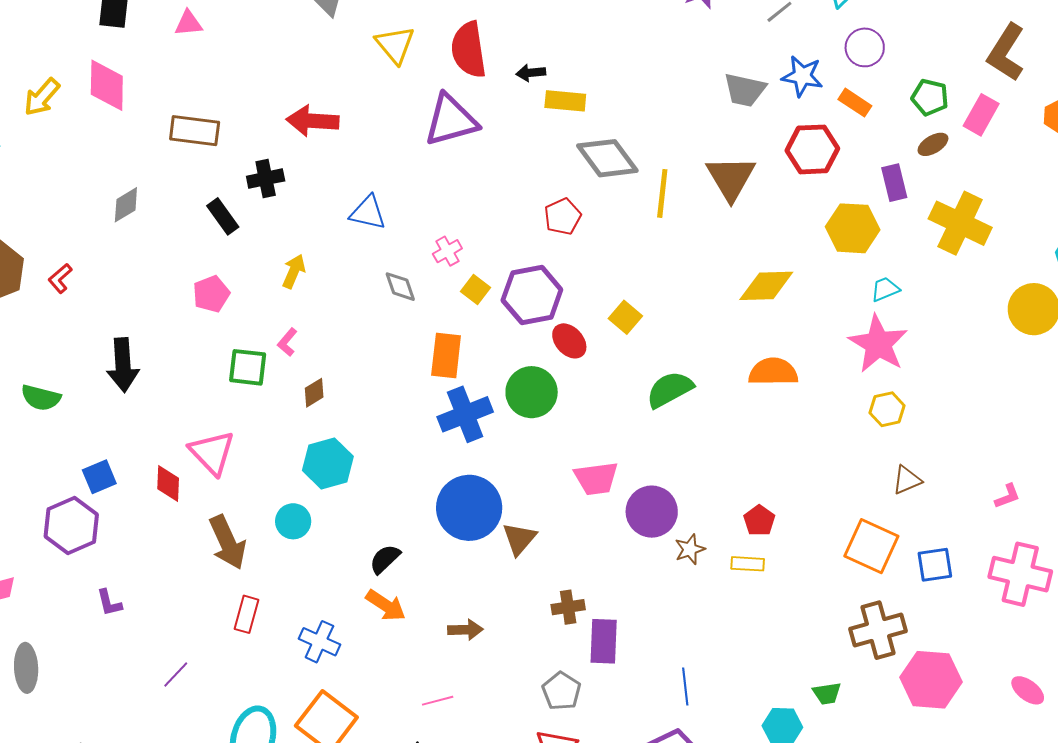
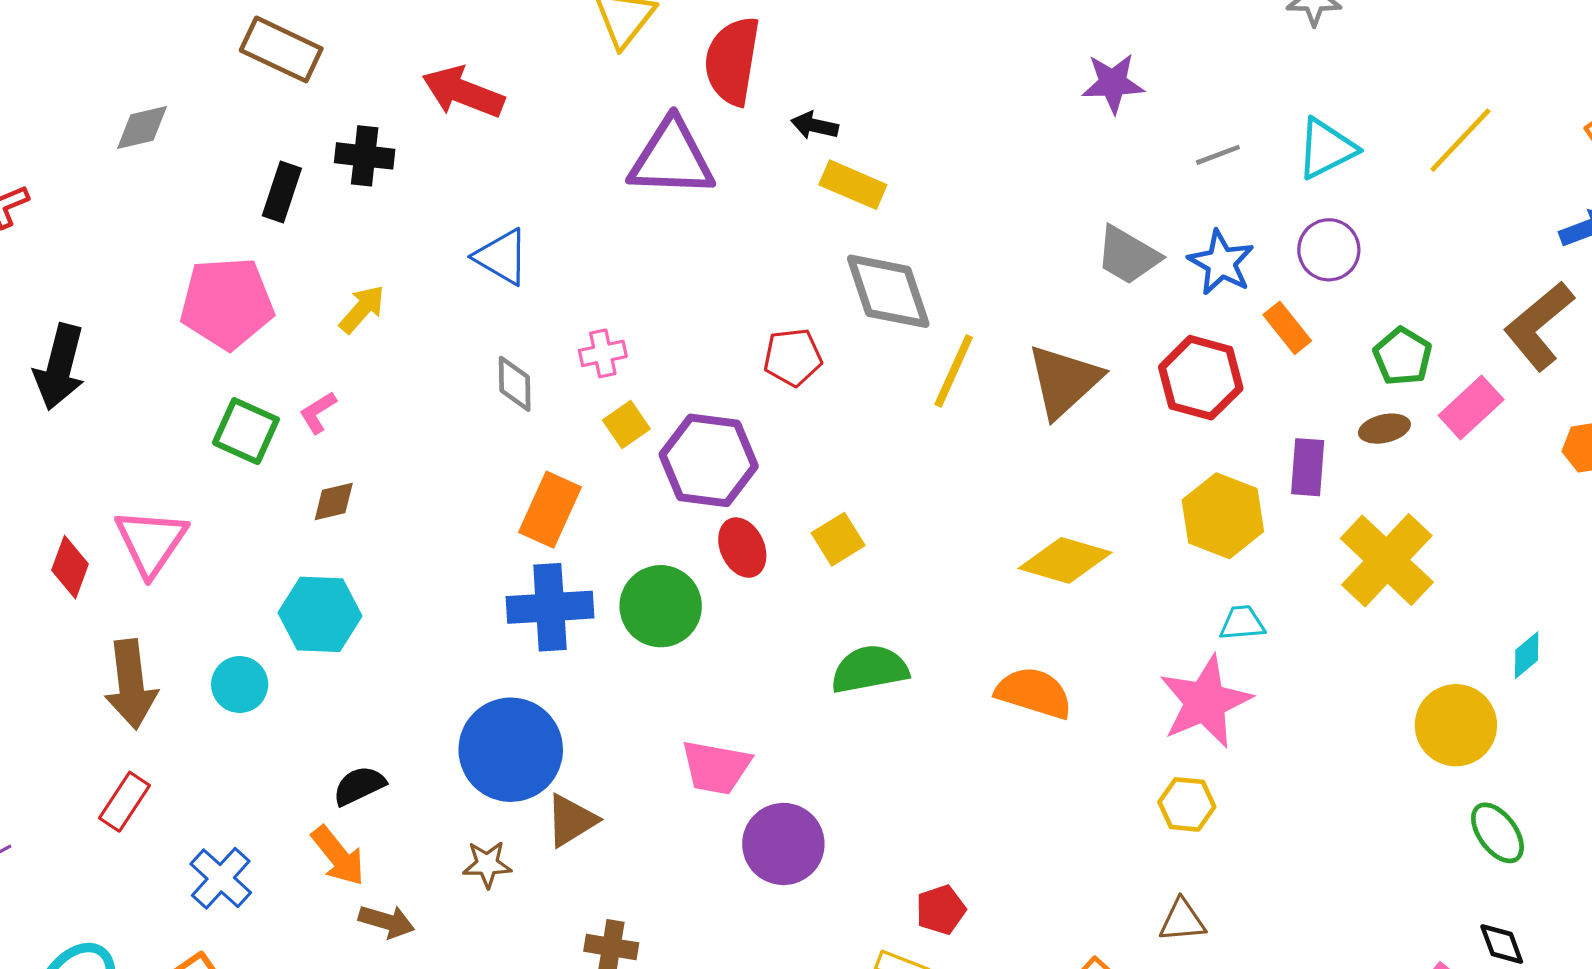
black rectangle: (223, 216) -> (282, 192), turned 36
pink pentagon: (211, 294) -> (227, 303), size x1.6
brown star: (690, 549) -> (487, 864), moved
brown arrow: (465, 630) -> (387, 921), moved

